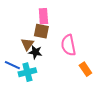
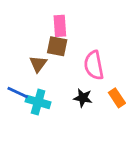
black star: (35, 52) -> (83, 98), moved
cyan cross: (27, 72) -> (38, 102), turned 30

